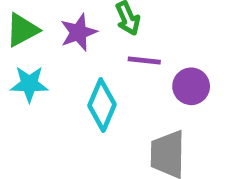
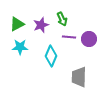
purple circle: (191, 86) -> (89, 39), moved

